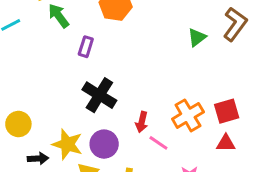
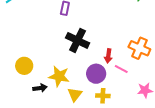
orange cross: (188, 115) -> (139, 48), turned -30
purple circle: (104, 144) -> (96, 74), moved

